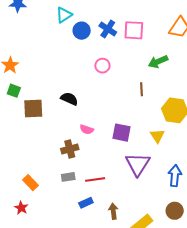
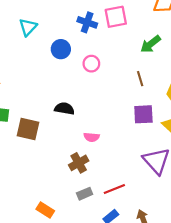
cyan triangle: (64, 15) -> (28, 27), moved
blue circle: (82, 31) -> (61, 49), moved
brown square: (33, 109) -> (28, 129), turned 30
purple square: (121, 133) -> (143, 114), moved

